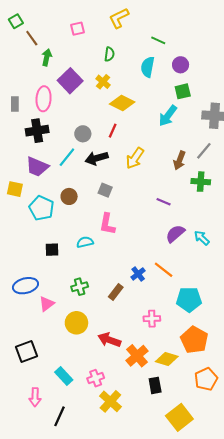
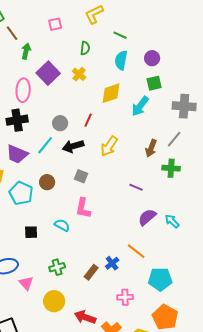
green line: (158, 40) -> (120, 35), moved
yellow diamond: (122, 103) -> (111, 93), moved, turned -45
cyan semicircle: (85, 242) -> (62, 225), turned 42
blue cross: (138, 274) -> (112, 263), moved
pink triangle: (47, 304) -> (26, 283), turned -35

